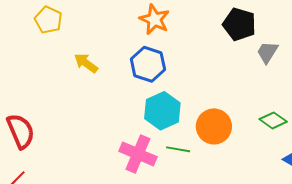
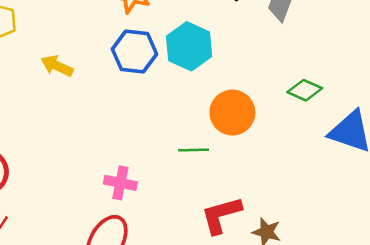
cyan hexagon: (162, 111) -> (189, 46), moved
pink cross: (138, 154) -> (120, 183), moved, size x0.7

